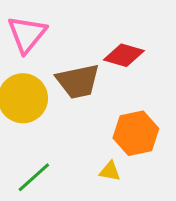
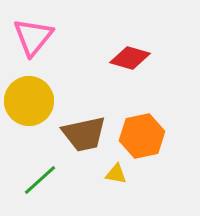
brown trapezoid: (78, 81) -> (84, 134), moved

